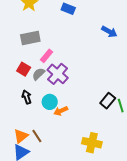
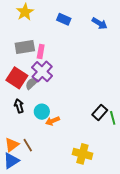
blue arrow: (109, 32) -> (100, 23), moved
pink rectangle: (46, 56) -> (41, 52), moved, turned -32
red square: (24, 69) -> (17, 78), size x1.5
purple cross: (58, 74) -> (42, 72), moved

